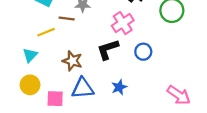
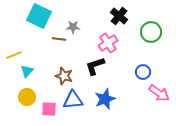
yellow line: (46, 32) -> (14, 55), moved
blue circle: (143, 52) -> (143, 72), moved
blue star: (119, 87) -> (105, 99), size x1.5
pink arrow: (179, 95) -> (159, 93), moved

